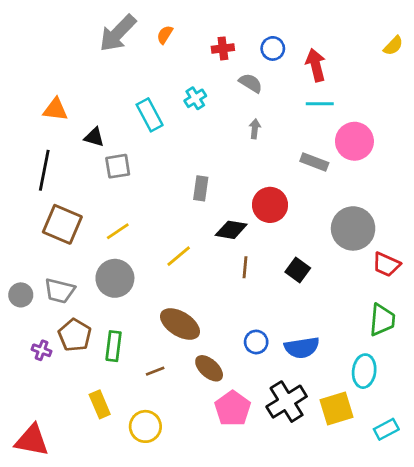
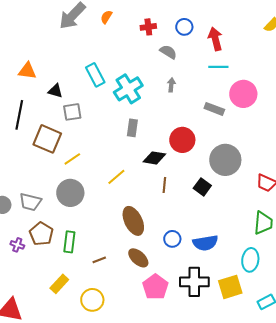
cyan cross: (195, 98) -> (128, 89), moved, size x1.8
brown square: (62, 224) -> (47, 139), moved
gray circle: (353, 228) -> (225, 160), moved
brown ellipse: (180, 324) -> (133, 221), moved, turned 32
black cross: (287, 402) -> (194, 282), turned 32
yellow rectangle: (100, 404) -> (59, 284), turned 66

